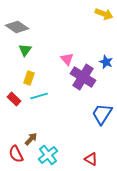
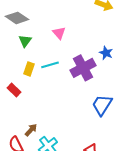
pink triangle: (67, 59) -> (59, 33), moved
purple cross: (83, 77) -> (83, 68), turned 30
cyan line: (39, 96) -> (50, 65), moved

